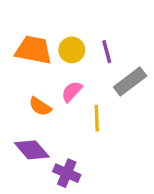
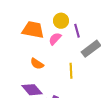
yellow circle: (72, 50) -> (61, 21), moved
pink semicircle: (72, 92) -> (55, 39), moved

